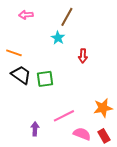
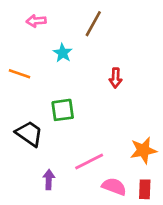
cyan star: (58, 38) -> (63, 53), moved
black trapezoid: (21, 75) -> (29, 134), moved
red rectangle: (104, 136) -> (145, 189), turned 32

